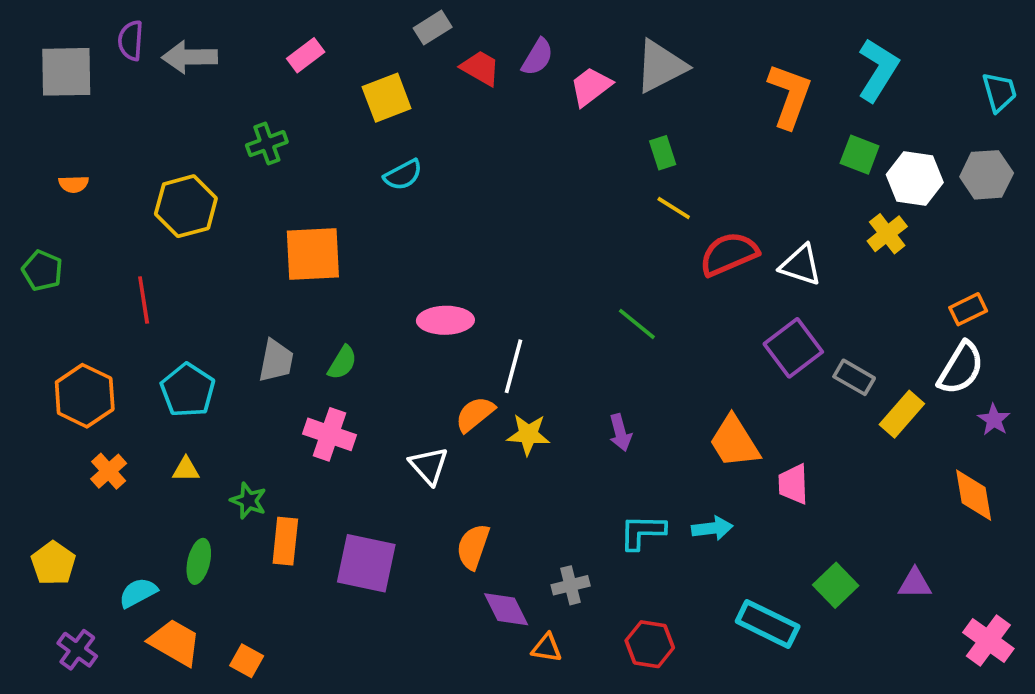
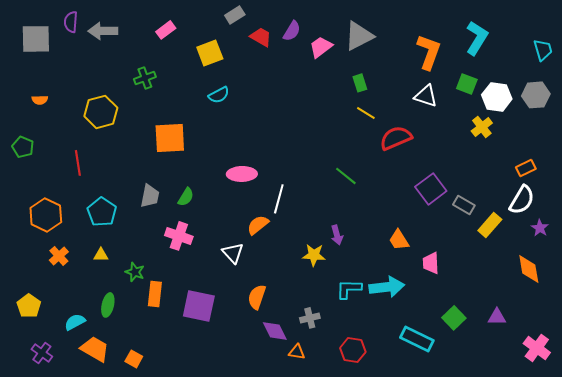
white triangle: (801, 265) -> (426, 96), moved
yellow star: (528, 434) -> (314, 255), moved
orange trapezoid: (734, 442) -> (399, 240), size x0.7
cyan arrow: (712, 528) -> (387, 287), size x1.6

